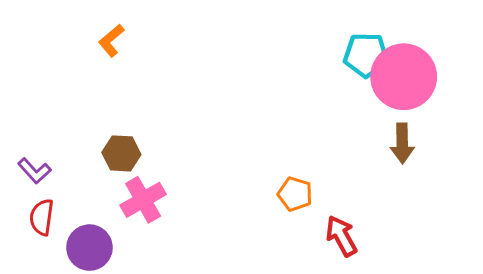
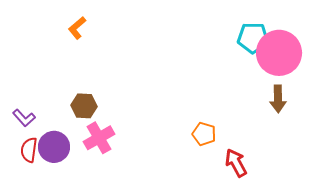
purple circle: (89, 248) -> (54, 147), moved

